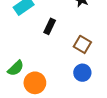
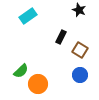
black rectangle: (50, 26) -> (61, 37), moved

